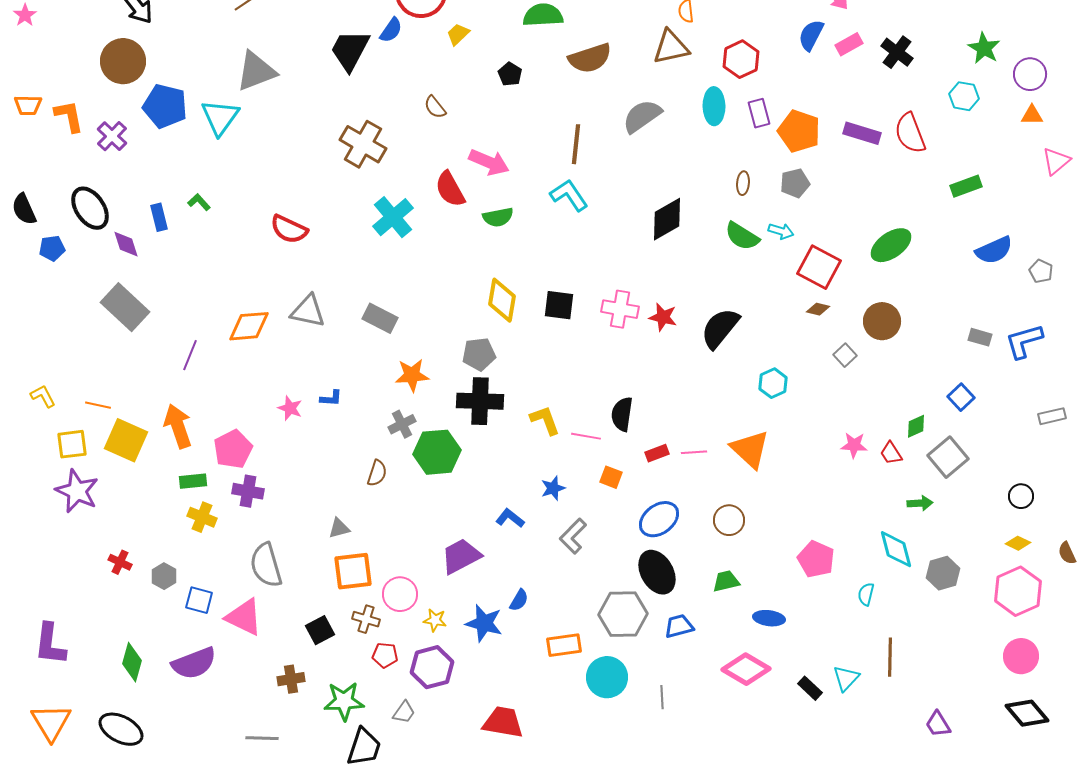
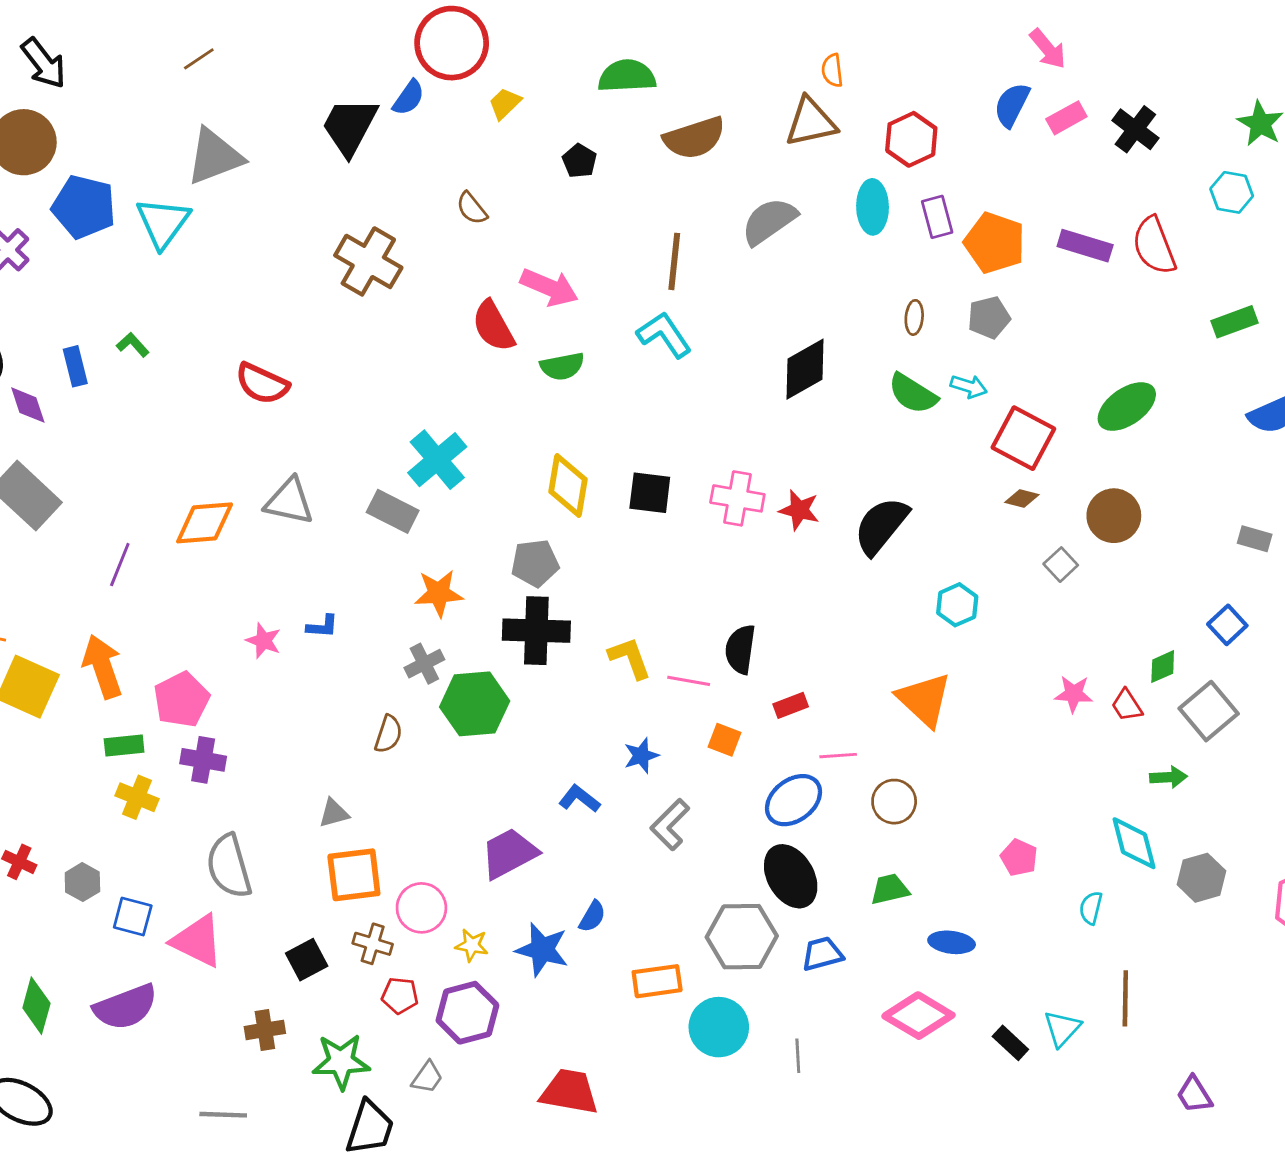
cyan cross: (393, 217) -> (437, 460), moved
pink line: (694, 452) -> (838, 756), moved
pink pentagon: (816, 559) -> (1019, 858), size x0.7

